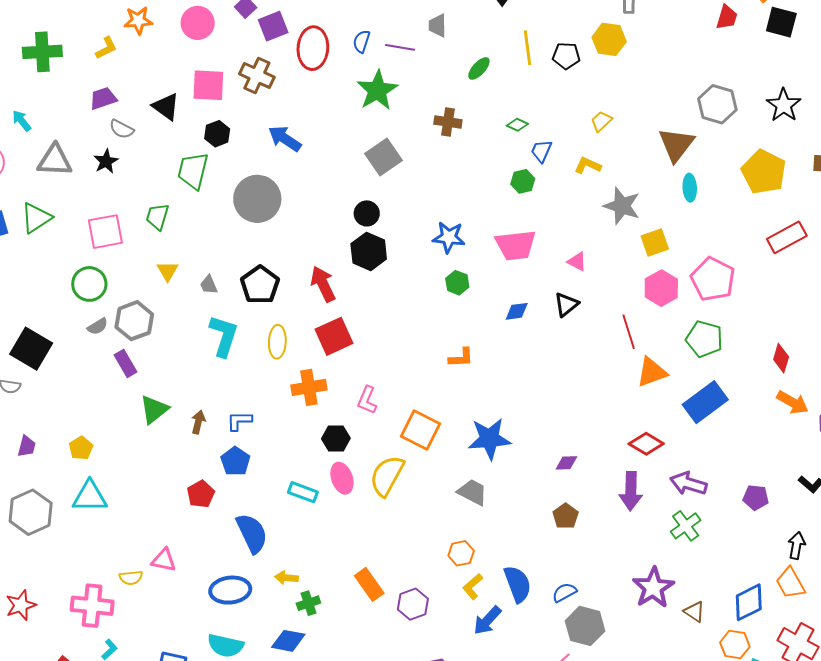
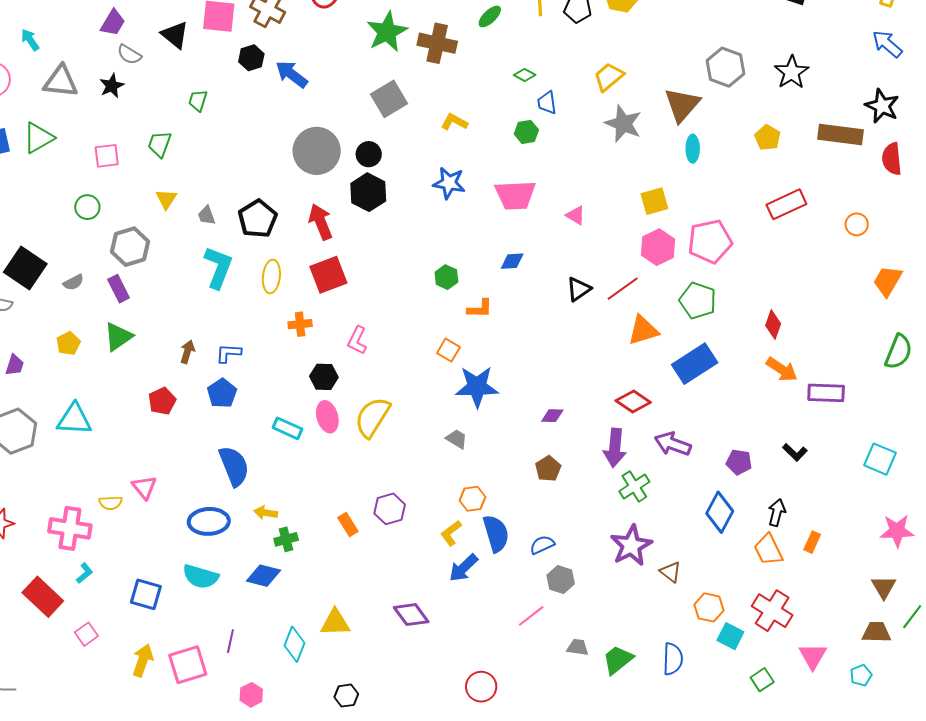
purple trapezoid: (103, 98) -> (113, 23), turned 136
yellow trapezoid: (601, 121) -> (609, 77), size x1.4
brown cross: (448, 122) -> (437, 43), moved, size x1.4
black hexagon: (217, 134) -> (251, 58), moved
blue trapezoid: (541, 151) -> (547, 103), turned -35
yellow L-shape: (588, 165) -> (454, 122), moved
green trapezoid: (193, 171) -> (198, 101), size x0.6
yellow pentagon: (764, 172) -> (767, 138), size x0.6
gray circle: (257, 199) -> (317, 151), moved
gray star: (622, 206) -> (623, 124), moved
pink square: (105, 232) -> (107, 156), size x0.7
pink pentagon: (713, 279) -> (710, 241), turned 30
green hexagon: (457, 283) -> (446, 277), moved
green circle: (89, 284) -> (87, 207), size x0.7
black triangle: (566, 304) -> (579, 289), moved
gray semicircle: (98, 326) -> (73, 282), moved
red line: (629, 332) -> (623, 289), turned 68
orange L-shape: (461, 358) -> (480, 309), moved
orange cross: (309, 387) -> (300, 324), size x0.7
green triangle: (154, 409) -> (118, 337), moved
orange square: (421, 430) -> (448, 350), moved, size x0.6
yellow pentagon: (81, 448) -> (68, 343), moved
gray trapezoid: (472, 492) -> (457, 439), size x0.7
red pentagon: (201, 494) -> (162, 401), moved
green cross: (686, 526) -> (634, 486), moved
orange hexagon: (461, 553) -> (473, 499), moved
pink triangle: (164, 560) -> (144, 487), turned 36
orange rectangle: (369, 584) -> (348, 524), size x0.7
blue diamond: (749, 602) -> (720, 512), moved, turned -39
purple hexagon: (413, 604) -> (390, 509), moved
gray hexagon: (585, 626) -> (561, 580), size x0.7

